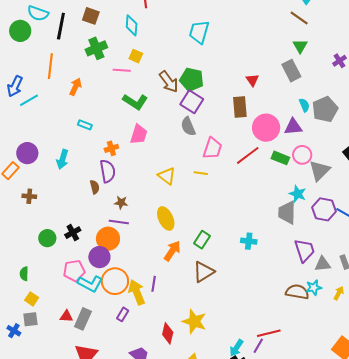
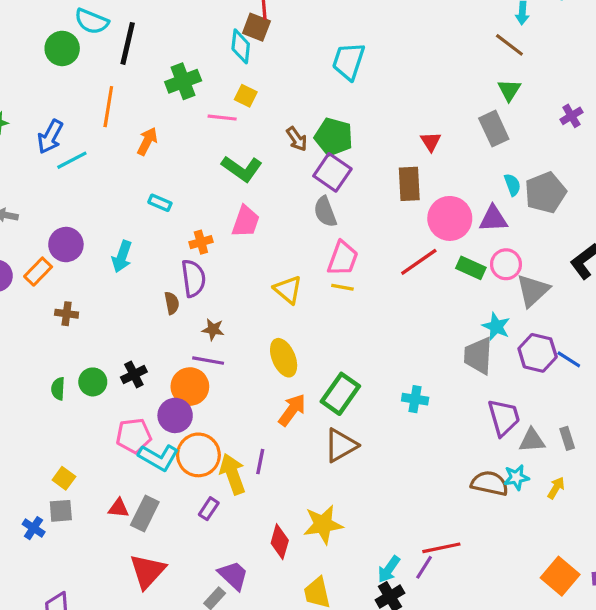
brown square: (91, 16) -> (256, 27), moved
brown arrow: (169, 82) -> (297, 139), size x0.7
pink trapezoid: (212, 148) -> (343, 258), moved
green rectangle: (202, 240) -> (340, 394), size x1.4
green semicircle: (24, 274) -> (58, 389), moved
yellow star: (194, 321) -> (323, 524), turned -30

